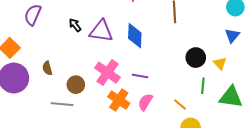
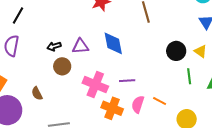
black arrow: (75, 25) -> (54, 46), turned -56
purple triangle: (101, 31) -> (80, 46), size x0.7
brown circle: (76, 85) -> (62, 66), moved
orange line: (180, 105) -> (160, 101), moved

